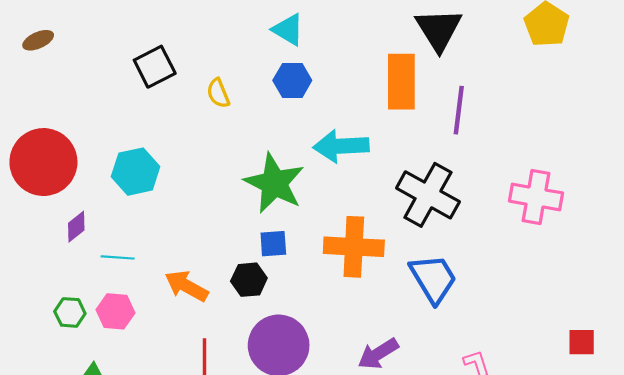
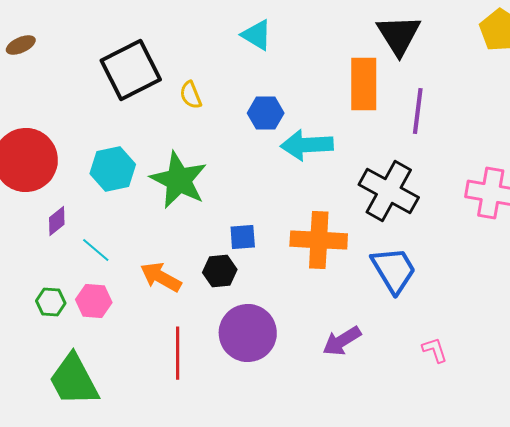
black square: (155, 67) -> (131, 70), size x1.5
blue hexagon: (292, 80) -> (266, 113), moved
green star: (274, 183) -> (179, 180), moved
cyan line: (118, 257) -> (96, 250), turned 36

